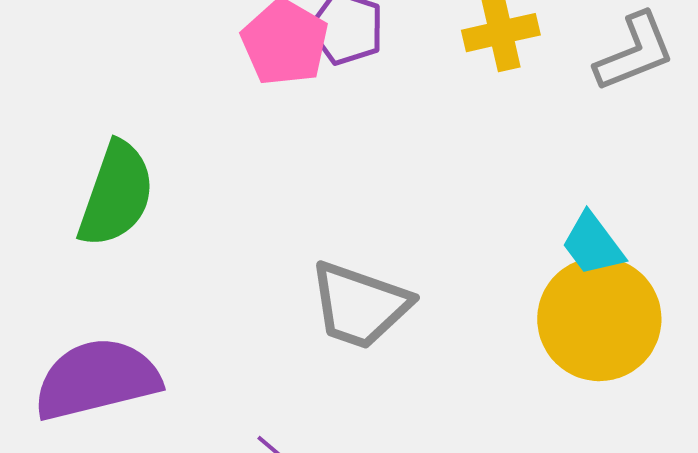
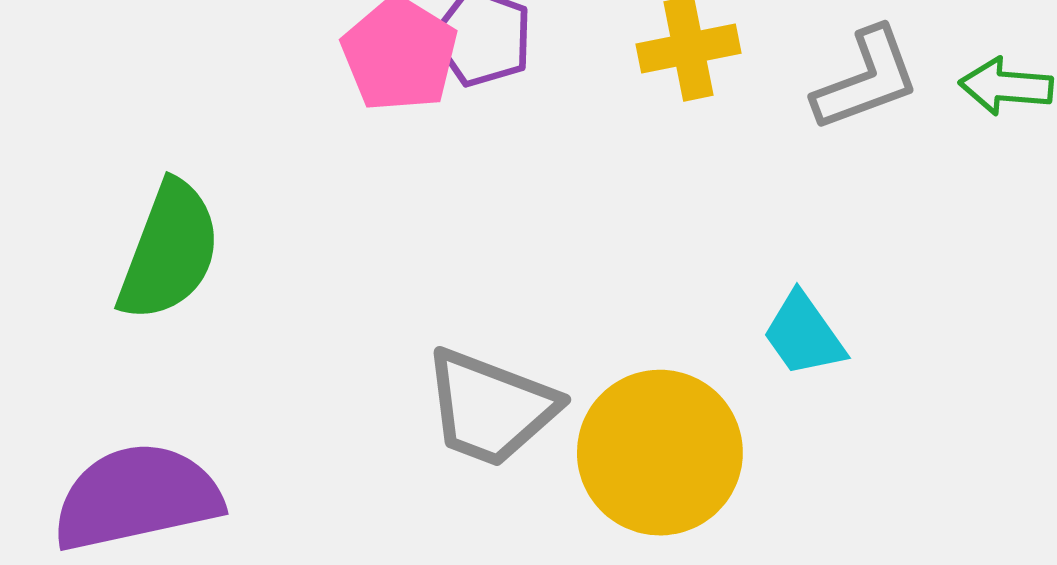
yellow circle: (599, 319) -> (660, 453), moved

